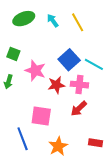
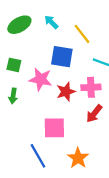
yellow line: (78, 22) -> (82, 34), moved
blue square: (69, 60) -> (62, 57), moved, turned -30

